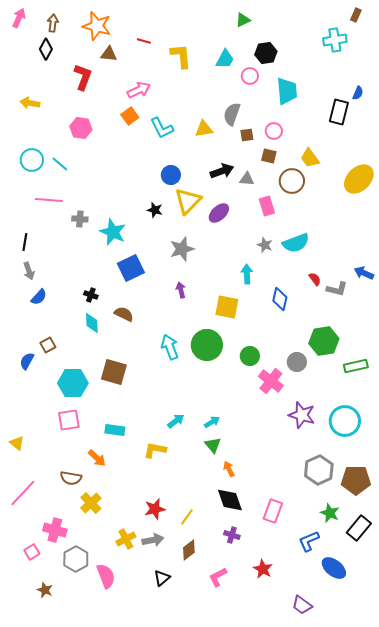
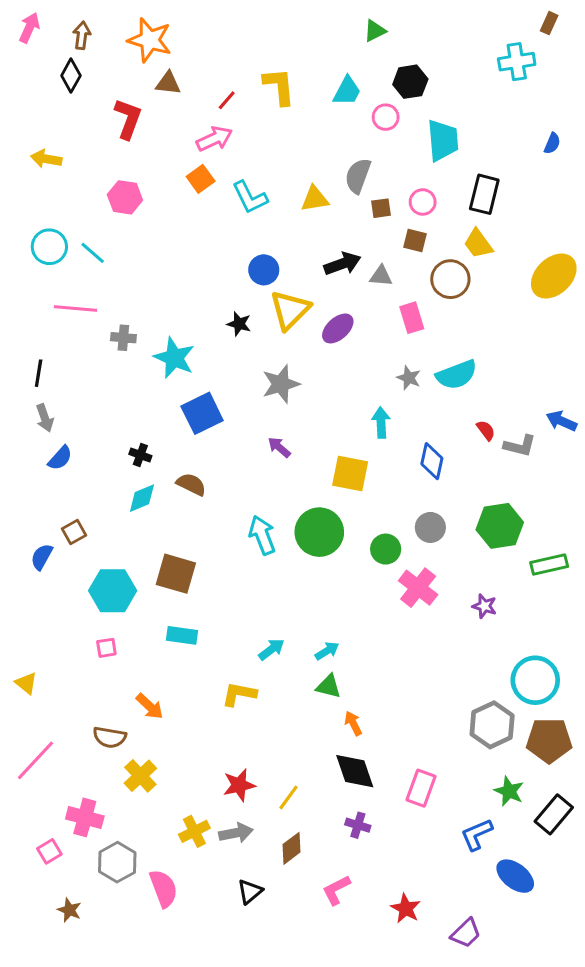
red line: (144, 41) -> (227, 100), moved, turned -64
black rectangle: (339, 112) -> (484, 194), moved
purple arrow: (181, 290) -> (279, 447), turned -35
cyan diamond: (92, 323) -> (142, 498), turned 70
gray circle: (297, 362) -> (430, 527), moved
purple star: (302, 415) -> (484, 606), moved, size x0.6
pink square: (69, 420) -> (106, 648), size x0.6
cyan circle: (345, 421) -> (535, 680), moved
cyan rectangle: (115, 430) -> (182, 635), moved
green triangle: (213, 445) -> (329, 686), turned -36
red star: (263, 569) -> (406, 908), moved
purple trapezoid: (302, 605) -> (466, 933), turned -80

